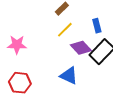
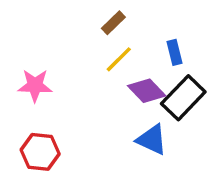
blue triangle: (69, 76) -> (152, 140), moved

